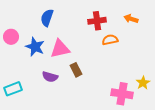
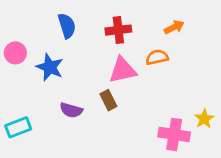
blue semicircle: (47, 18) -> (67, 26), turned 144
orange arrow: (131, 19) -> (174, 27), moved, turned 136
red cross: (97, 21) -> (118, 30), moved
pink triangle: (60, 49) -> (123, 70), moved

